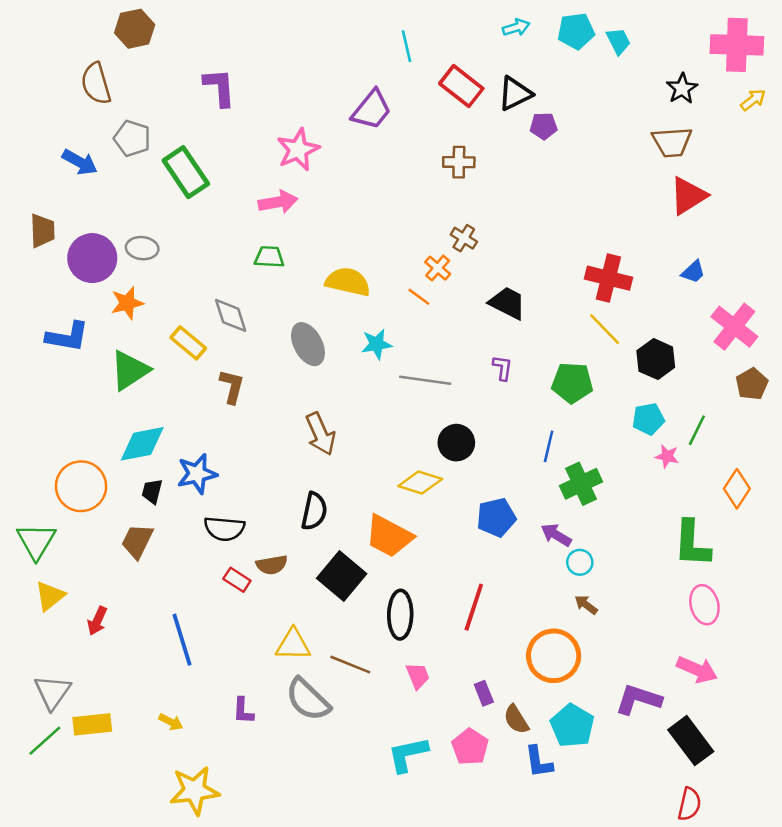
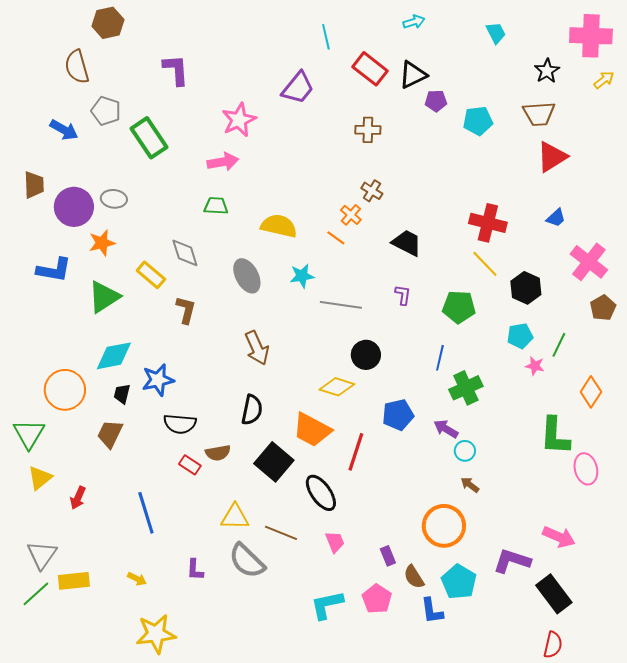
cyan pentagon: (576, 31) -> (478, 121), moved
pink ellipse: (704, 605) -> (586, 469), moved
red line: (474, 607) -> (356, 452), moved
black ellipse: (400, 615) -> (321, 493), turned -36

